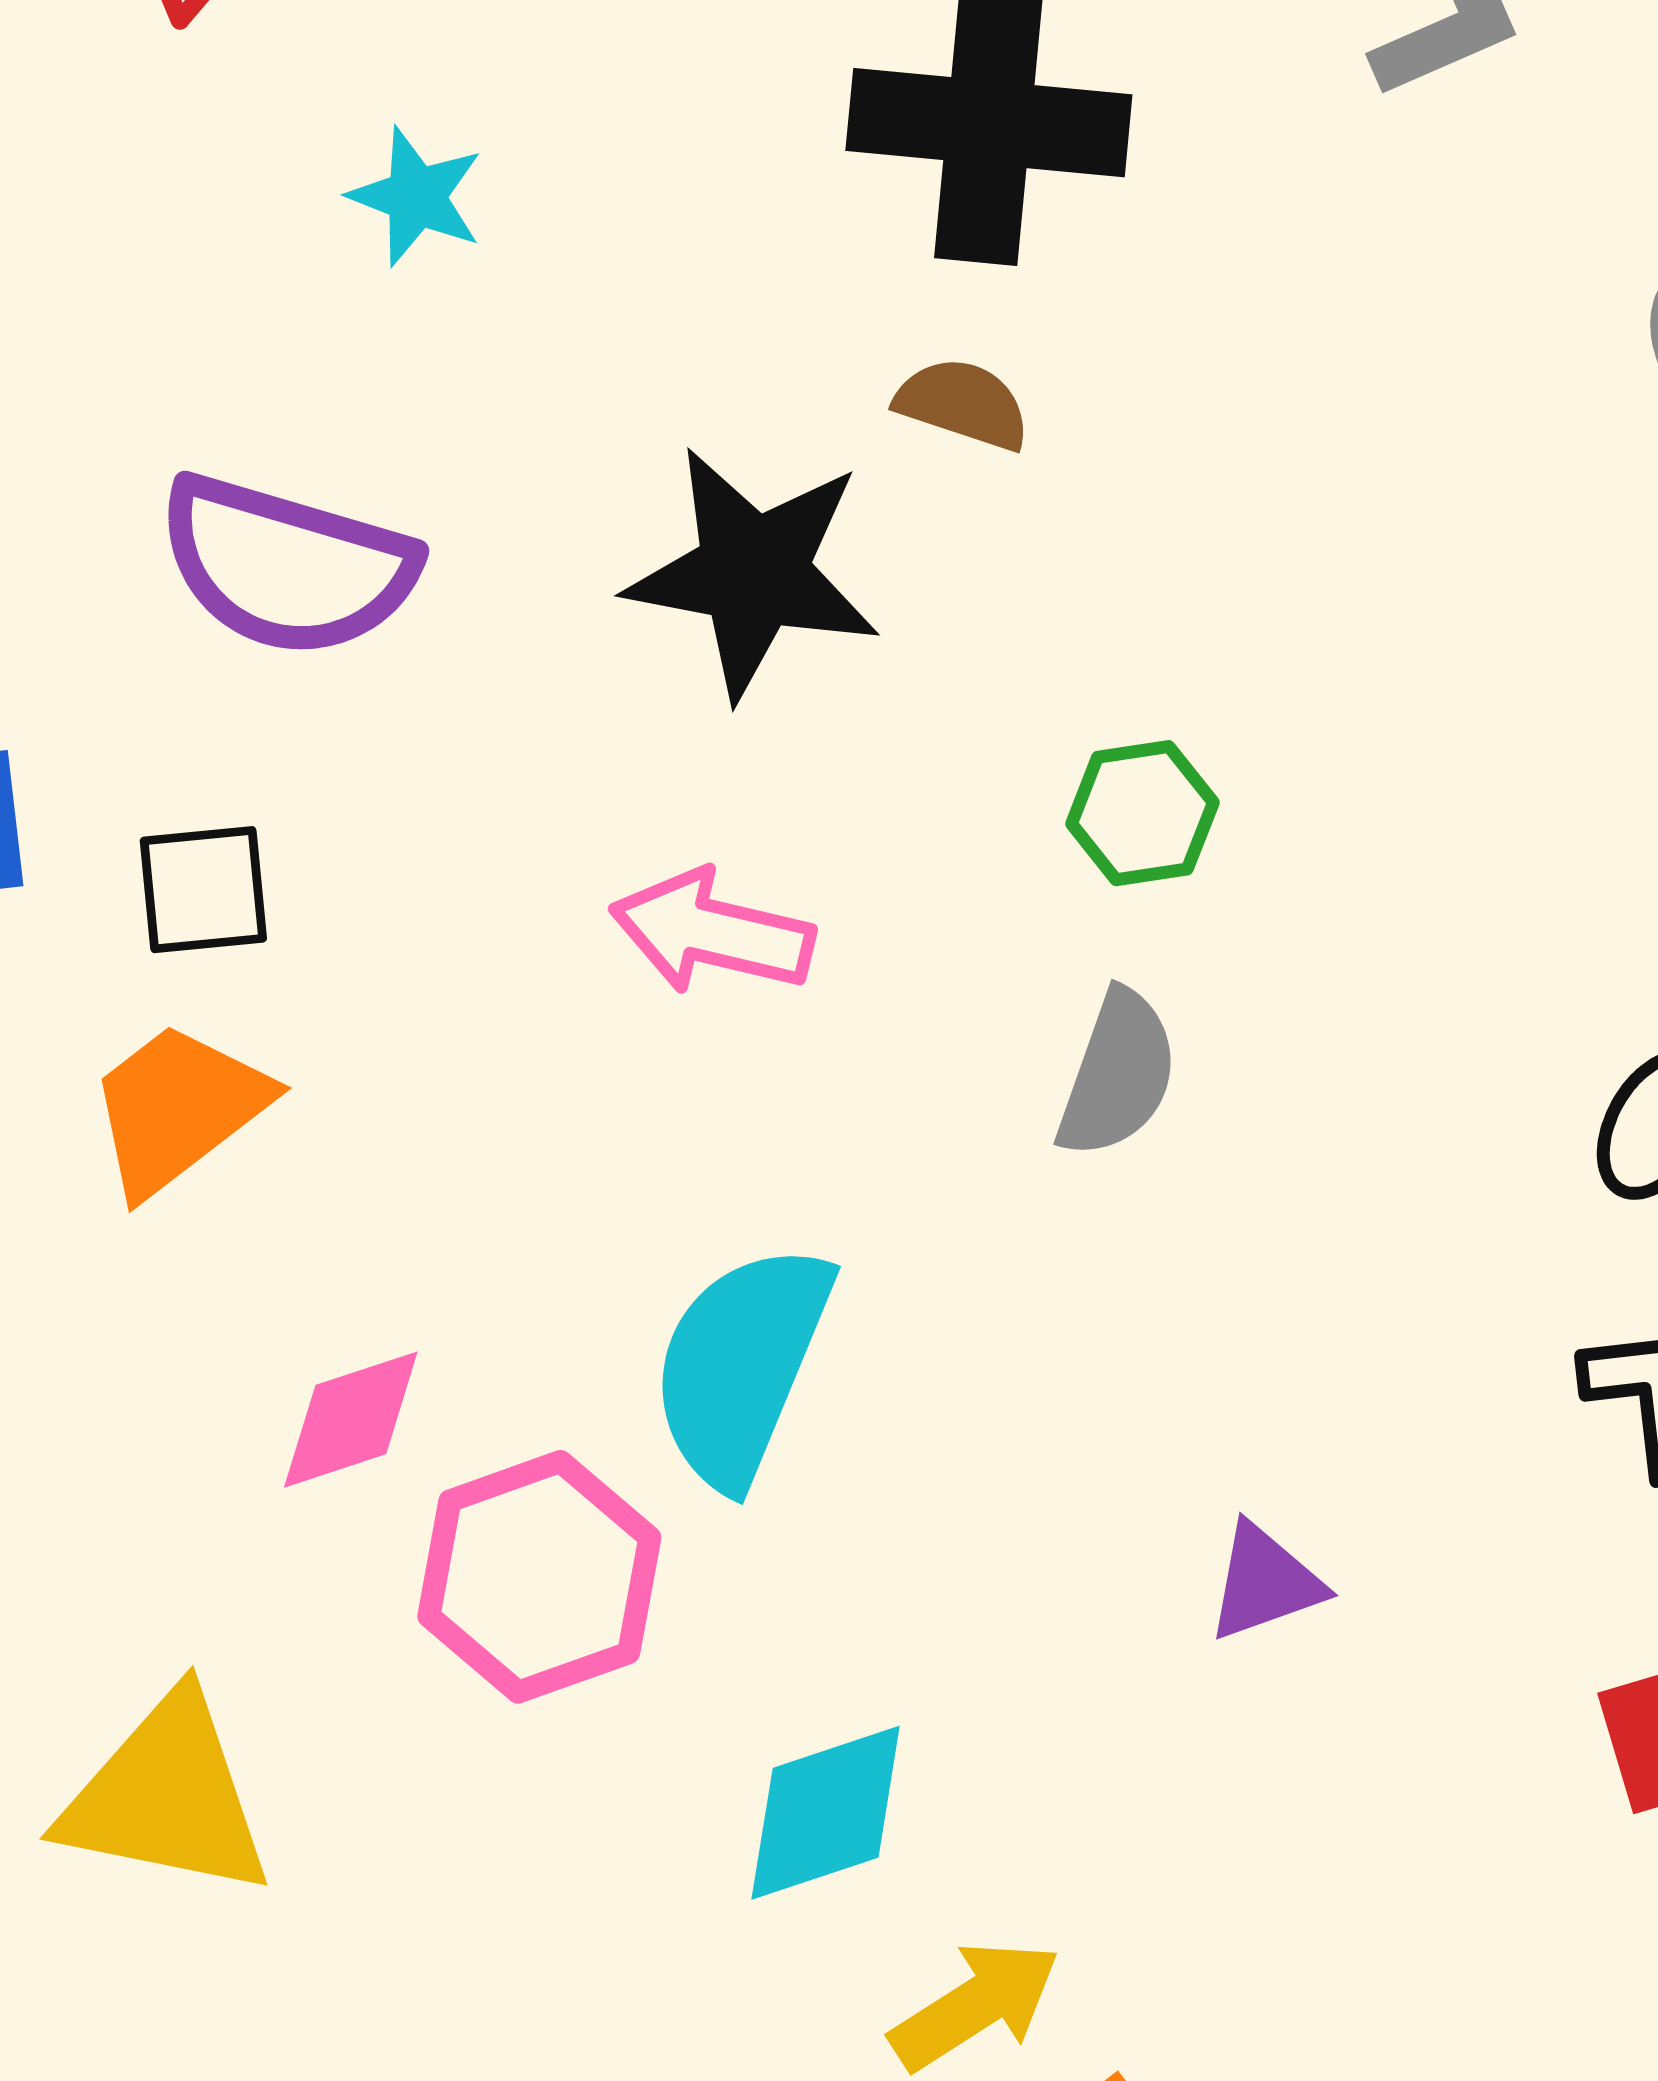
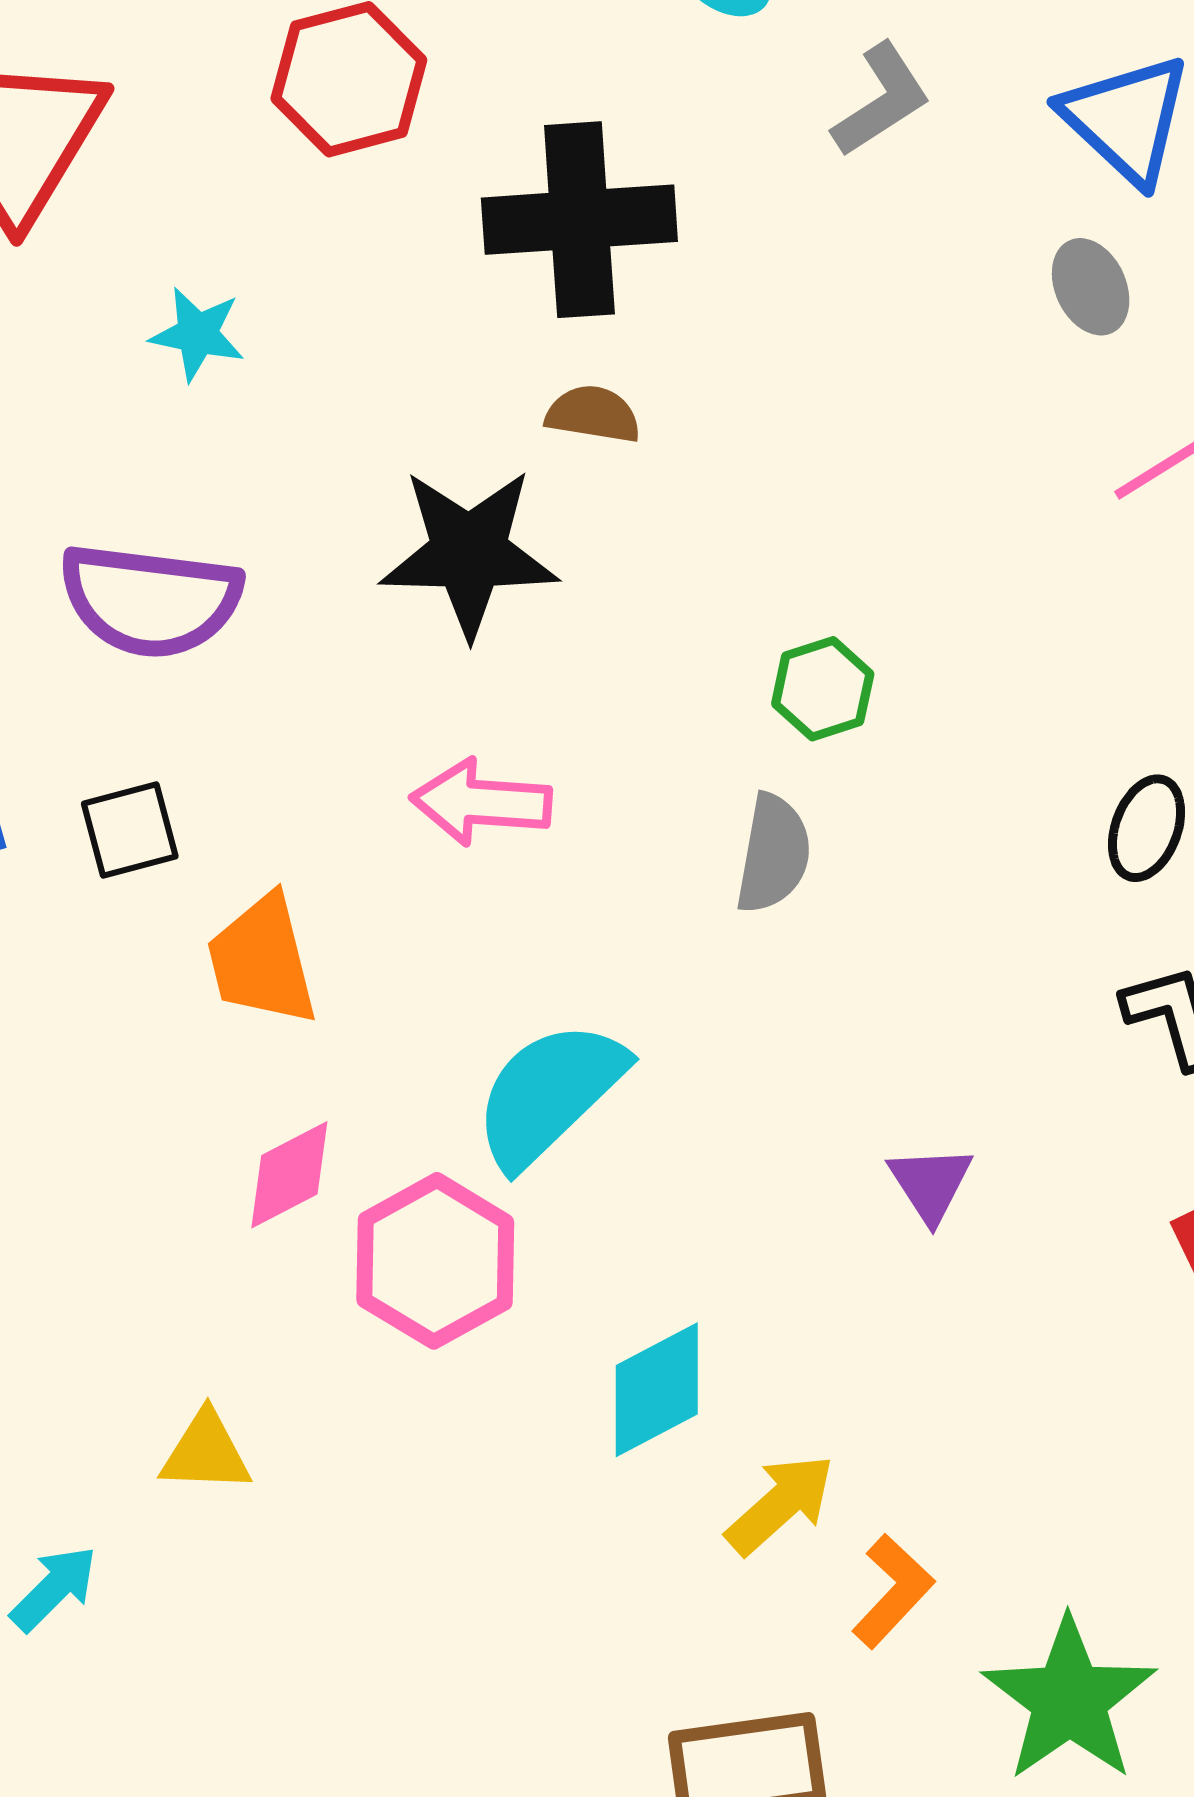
green hexagon: (1142, 813) -> (823, 689), moved
orange trapezoid: (178, 1109) -> (262, 960), moved, turned -57
cyan semicircle: (741, 1365) -> (549, 1094), turned 33
purple triangle: (1265, 1582) -> (930, 1184), turned -34
yellow triangle: (167, 1797) -> (206, 1452), size x0.6

